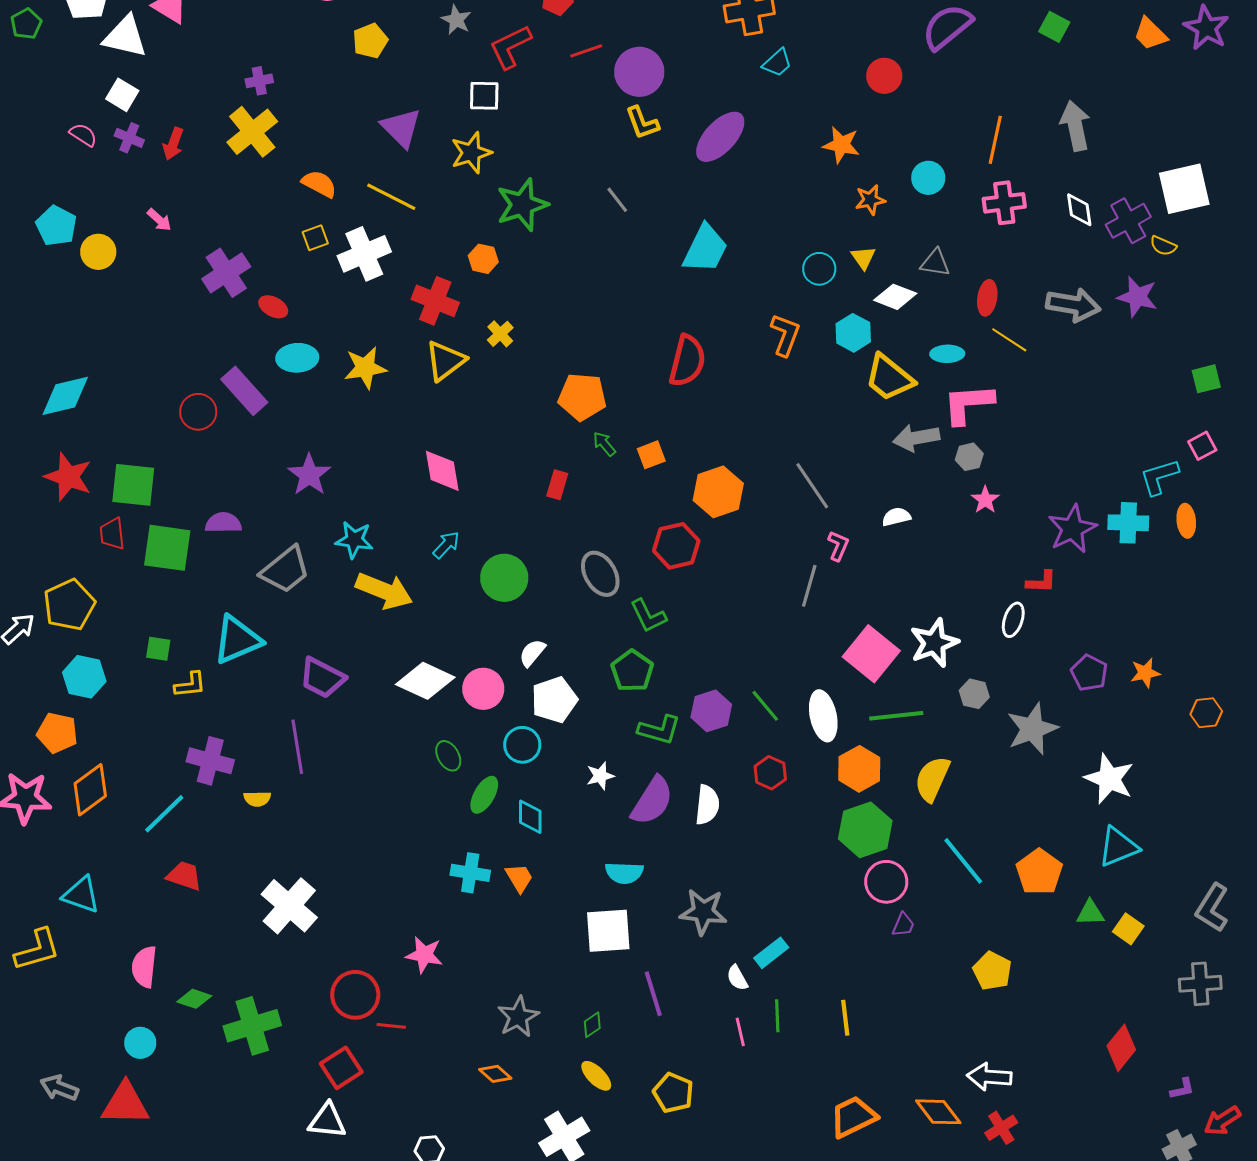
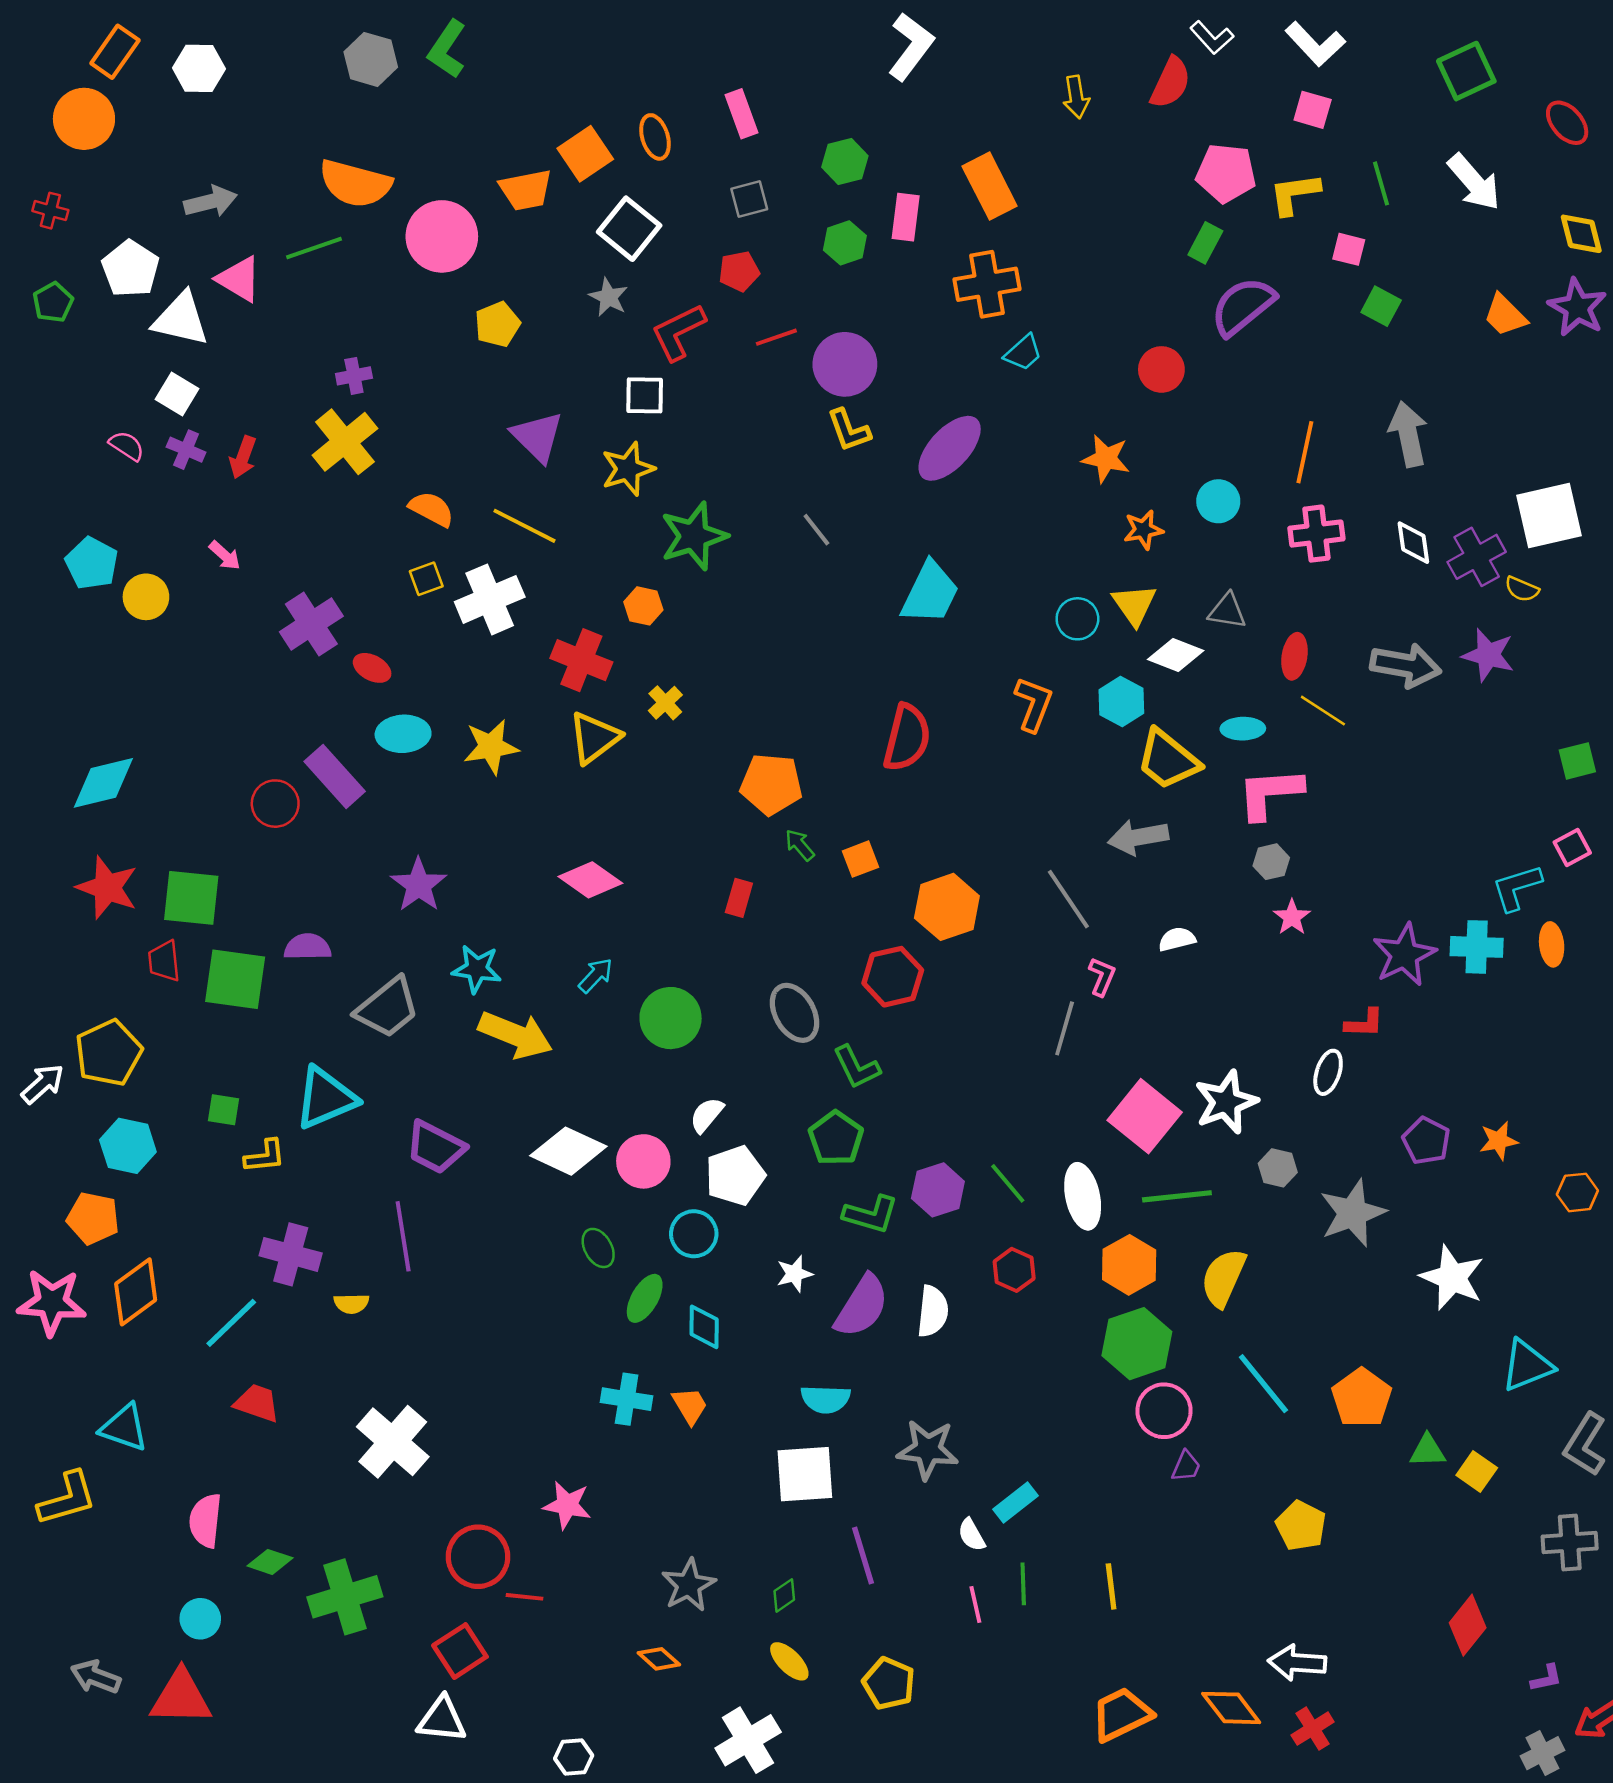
yellow triangle: (863, 258) -> (1134, 605), size x1.4
gray arrow: (916, 438) -> (1138, 837), moved
pink diamond: (442, 471) -> (590, 880), turned -45
cyan triangle: (1118, 847) -> (1527, 1366), moved

